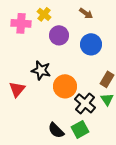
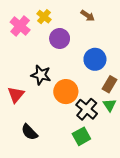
pink cross: (21, 23) -> (20, 26), turned 36
blue circle: (91, 44) -> (95, 59), moved
black semicircle: (56, 130) -> (29, 132), moved

